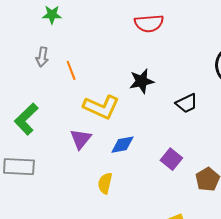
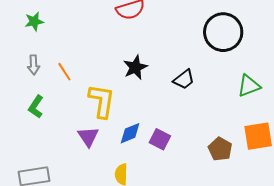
yellow L-shape: (101, 107) -> (102, 101), turned -93
green L-shape: (26, 119) -> (36, 107), moved, size x0.7
purple square: (171, 159) -> (160, 139), moved

